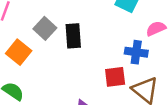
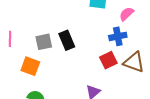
gray square: (45, 28) -> (44, 42), turned -36

